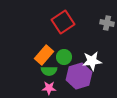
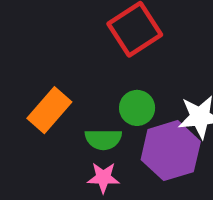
orange rectangle: (44, 55) -> (49, 110), moved

